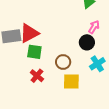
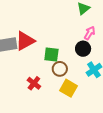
green square: (34, 52) -> (51, 55), moved
yellow square: (71, 82) -> (69, 88), turned 30

